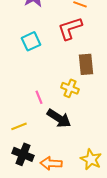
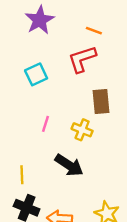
pink line: (39, 97) -> (45, 124), moved, turned 40
yellow line: (19, 126) -> (22, 175), turned -70

